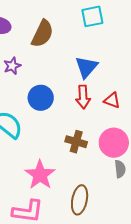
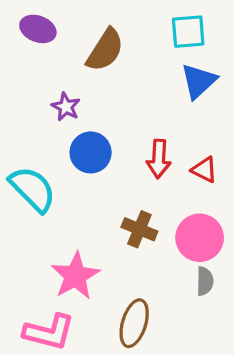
purple star: (12, 66) -> (66, 107), moved, turned -30
blue triangle: (86, 67) -> (199, 81), moved

